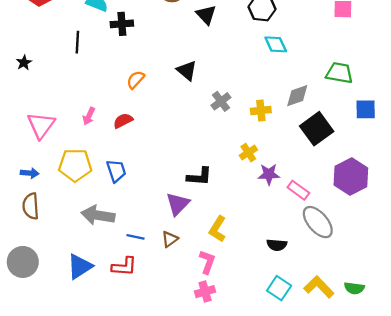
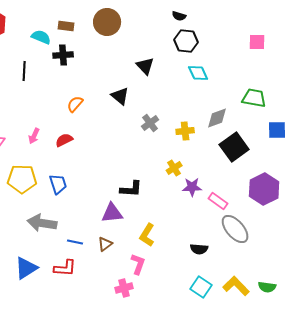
black triangle: (206, 15) -> (145, 66), moved
purple triangle: (178, 204) -> (112, 213), turned 40
pink cross: (205, 292) -> (124, 288), moved

